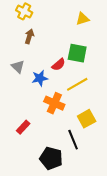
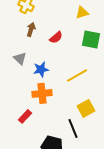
green square: (77, 53) -> (91, 39), moved
red semicircle: (58, 65) -> (56, 37), moved
orange cross: (54, 103) -> (42, 93), moved, turned -30

